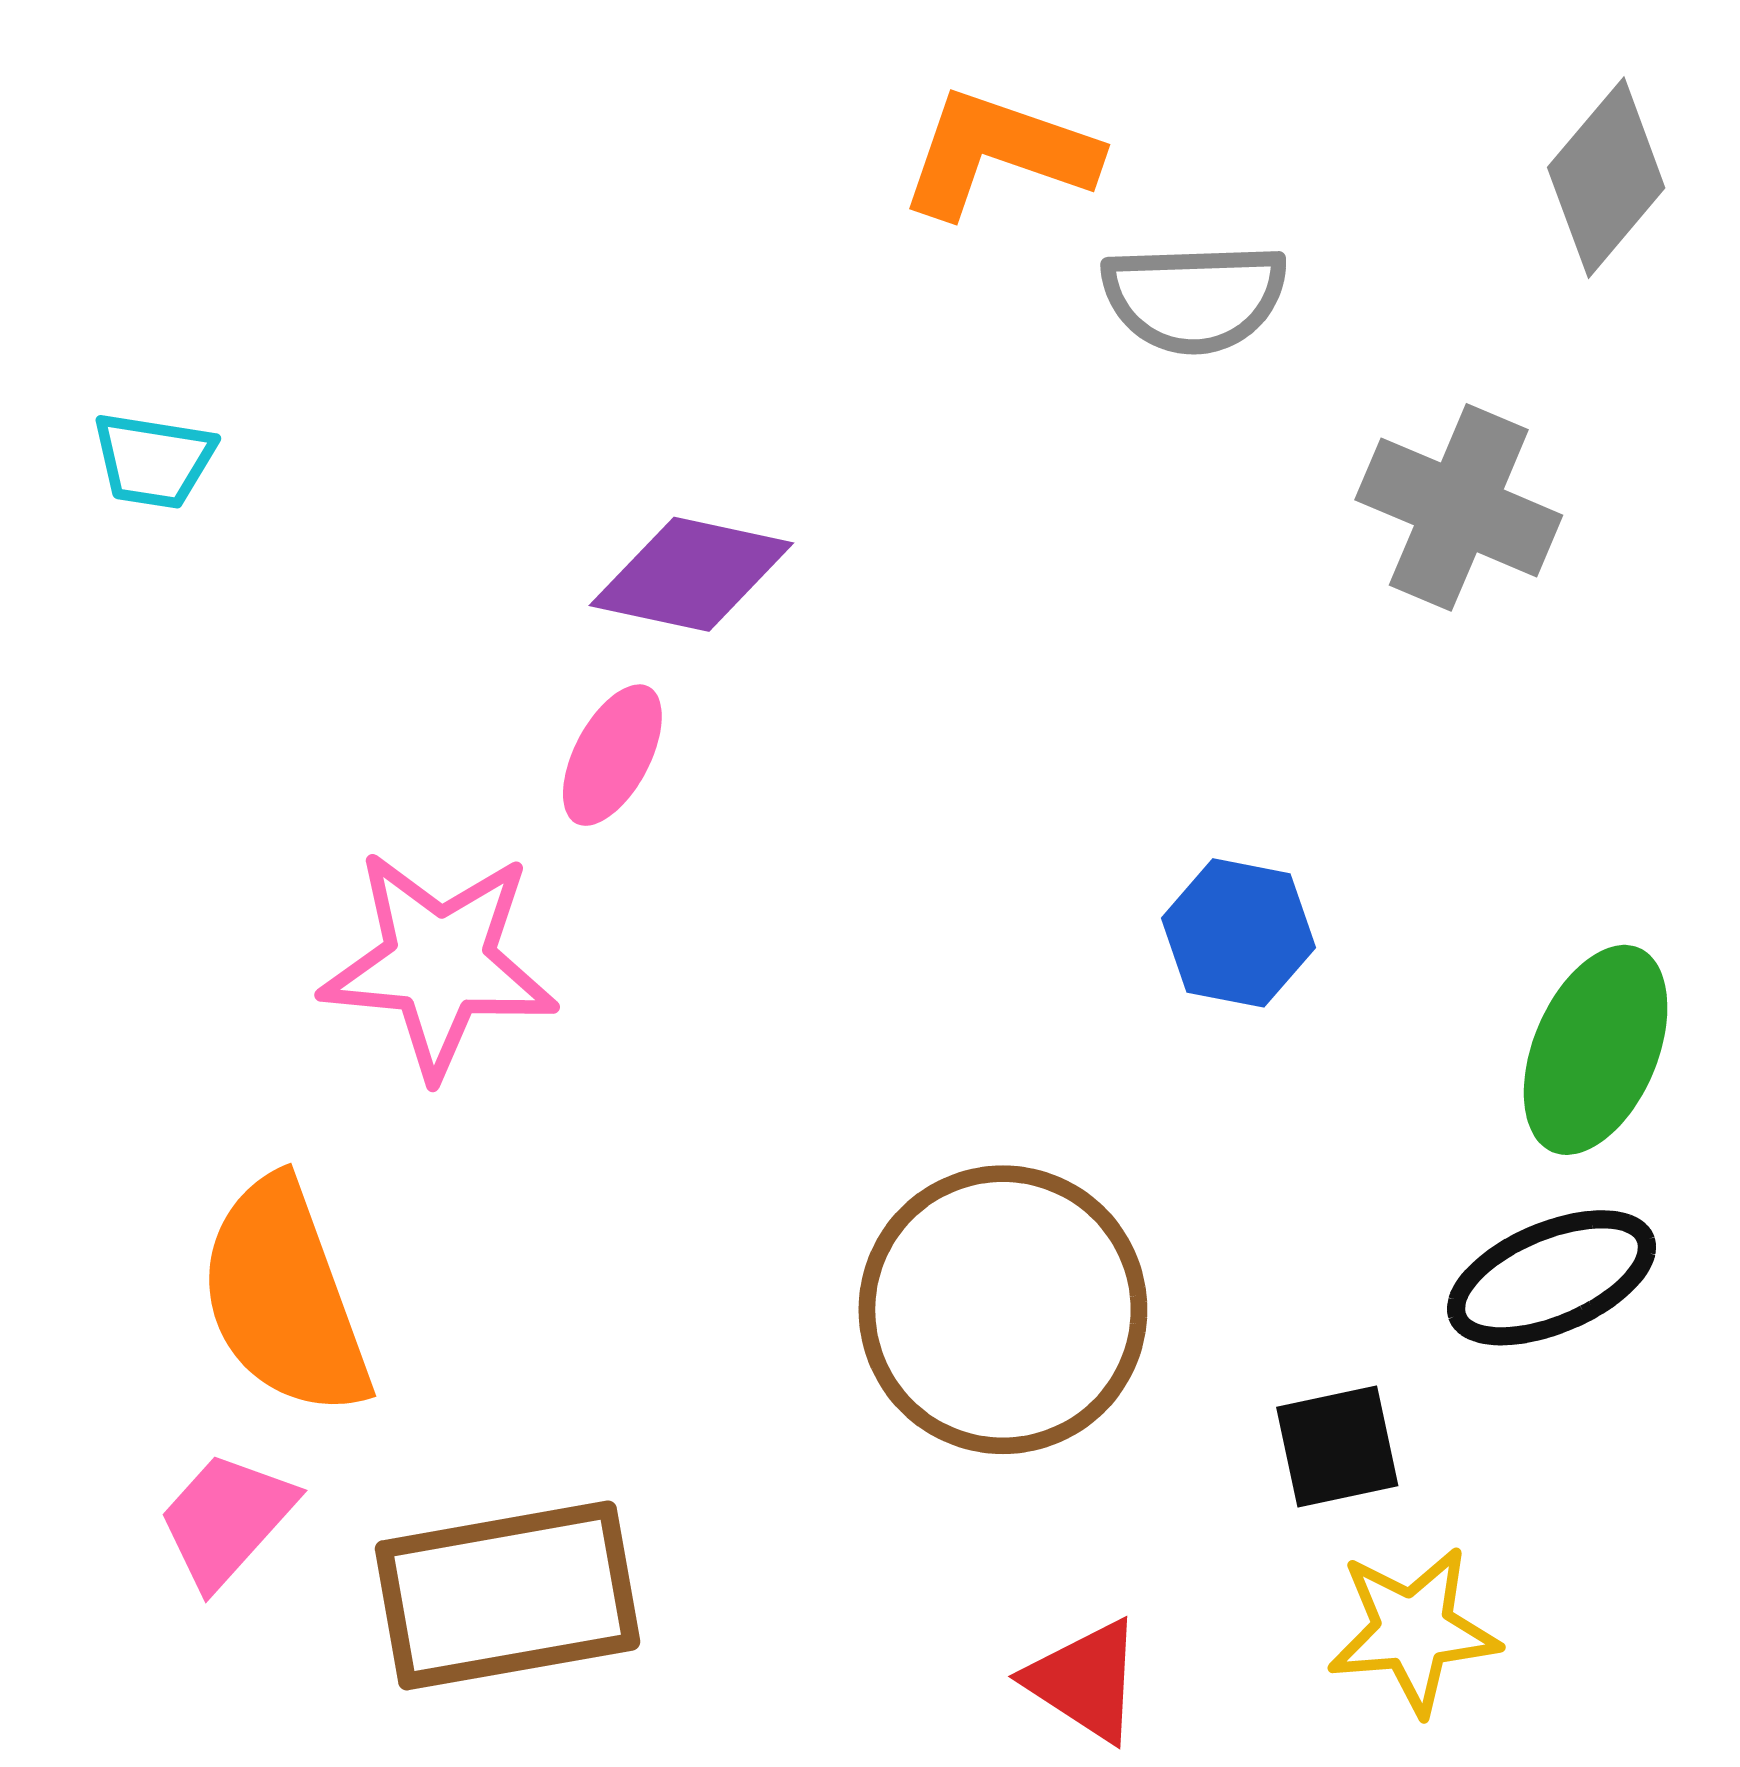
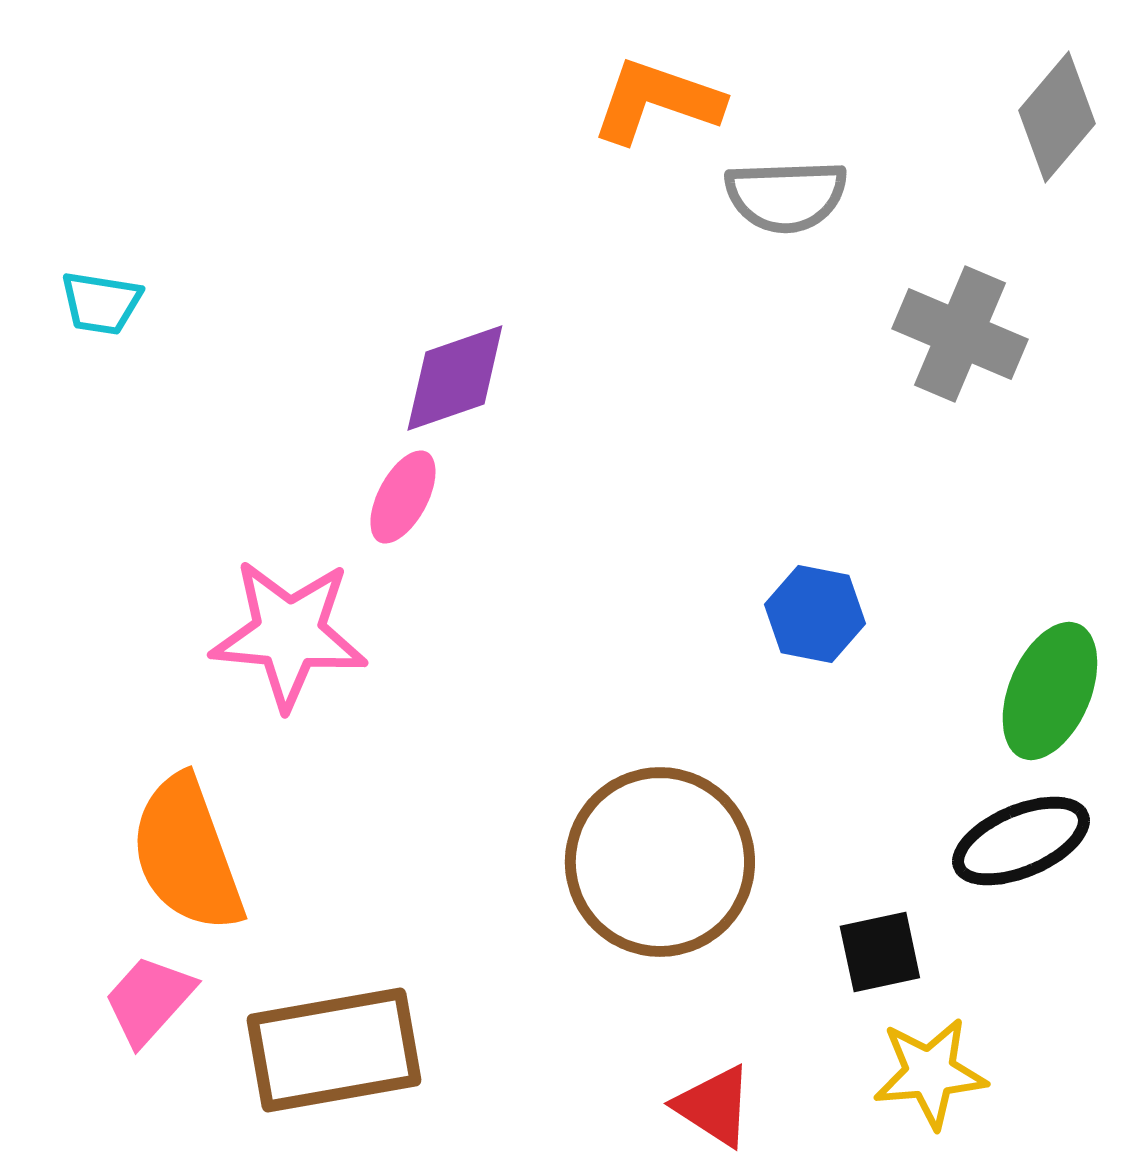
purple diamond: (691, 574) -> (455, 378), turned -31

